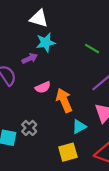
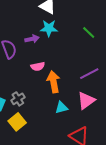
green line: (92, 49) -> (89, 32), moved
yellow square: (68, 152) -> (17, 122), moved, turned -36

